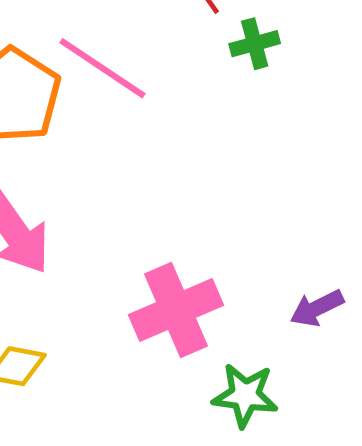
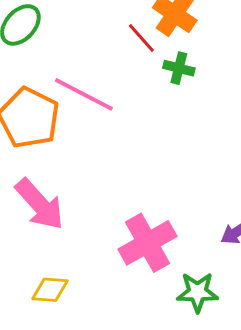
green cross: (255, 44) -> (179, 68), turned 36

